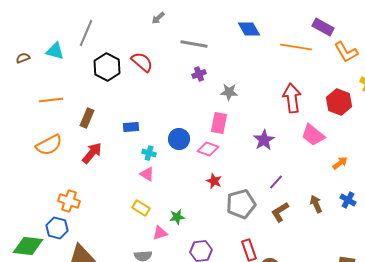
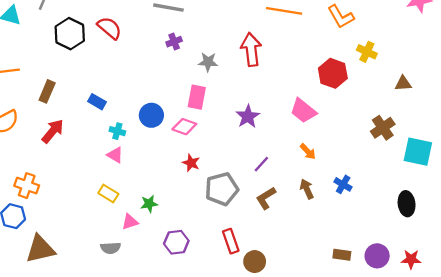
red arrow: (292, 98) -> (251, 50), moved
blue rectangle: (131, 127) -> (97, 102), turned 35
orange arrow: (340, 163) -> (308, 152), moved, turned 84

